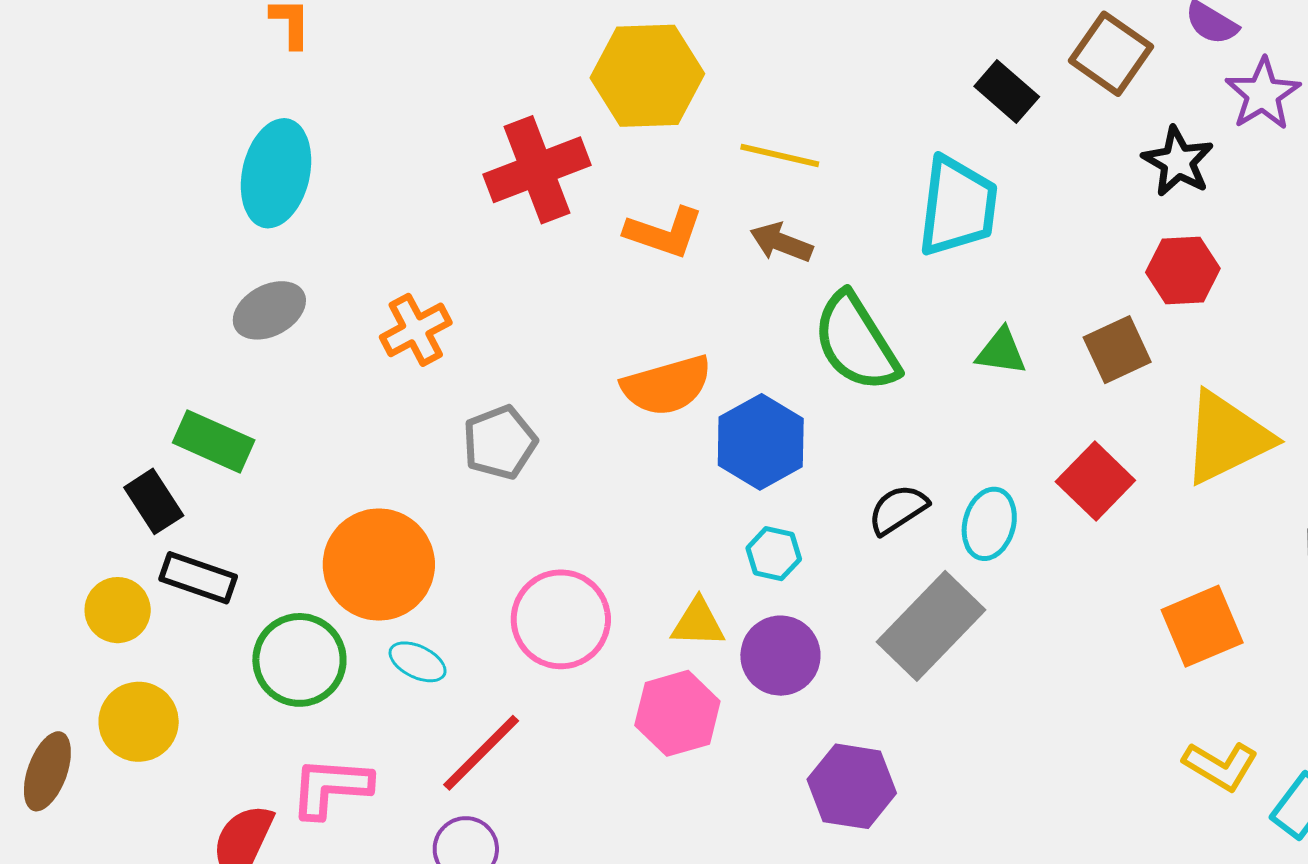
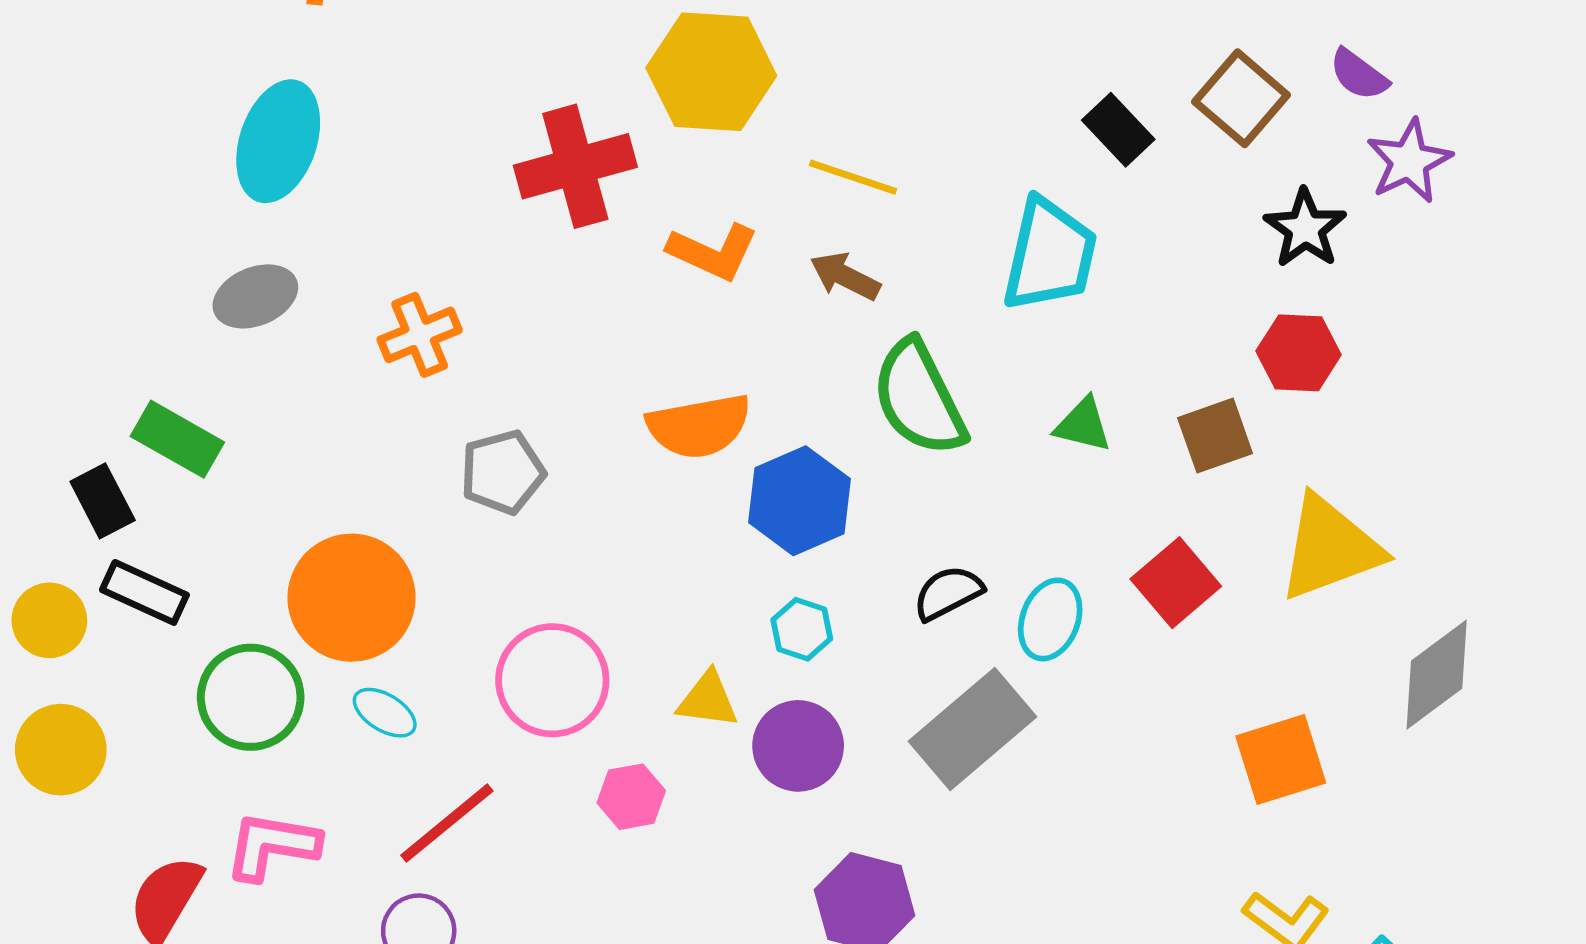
pink hexagon: (677, 713) -> (631, 797), moved, size x0.7

